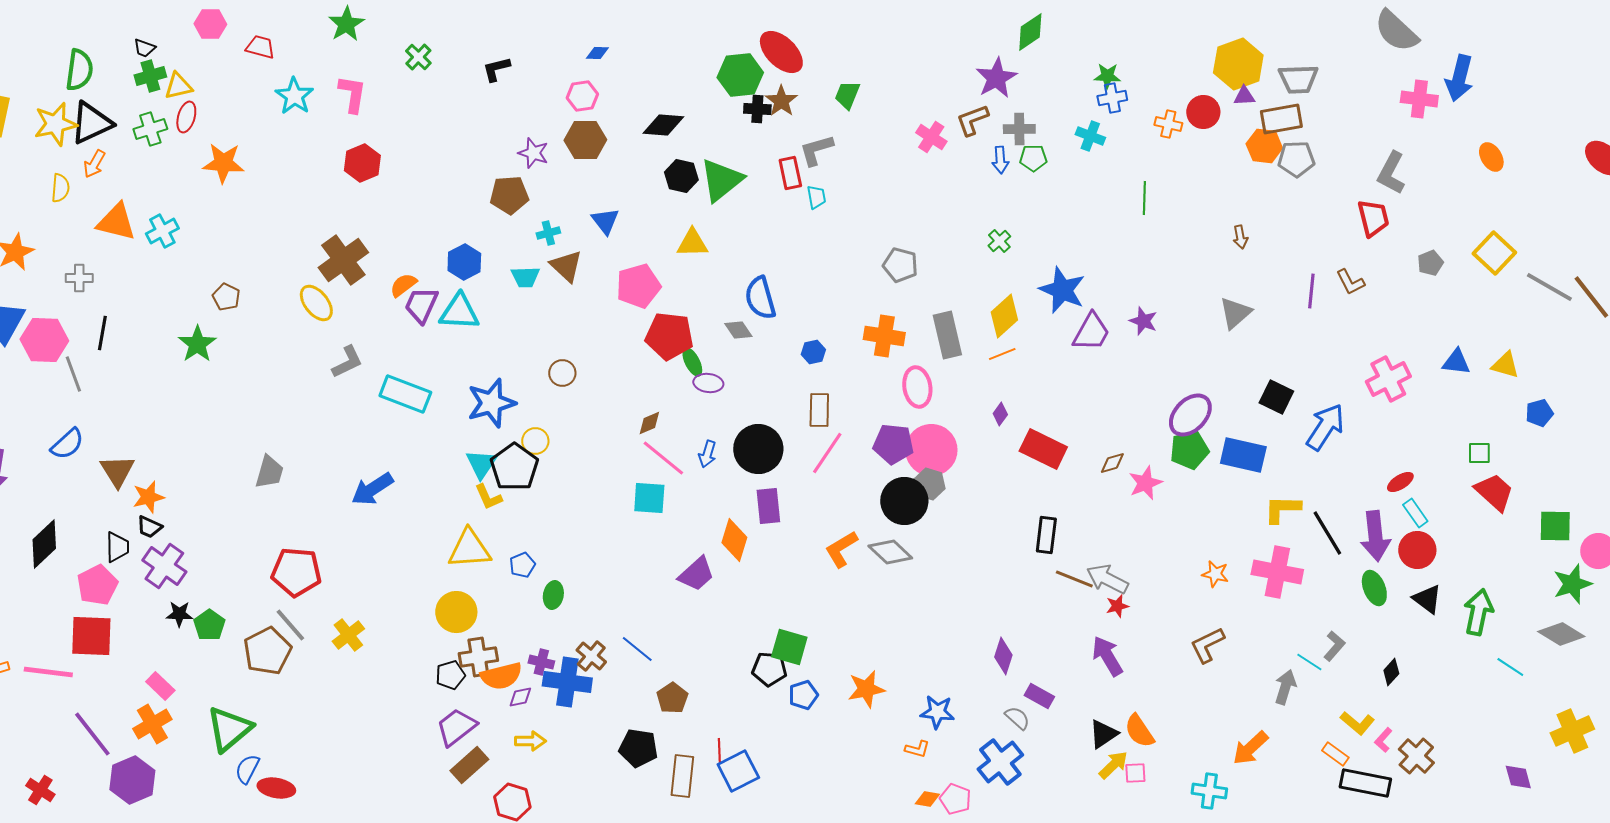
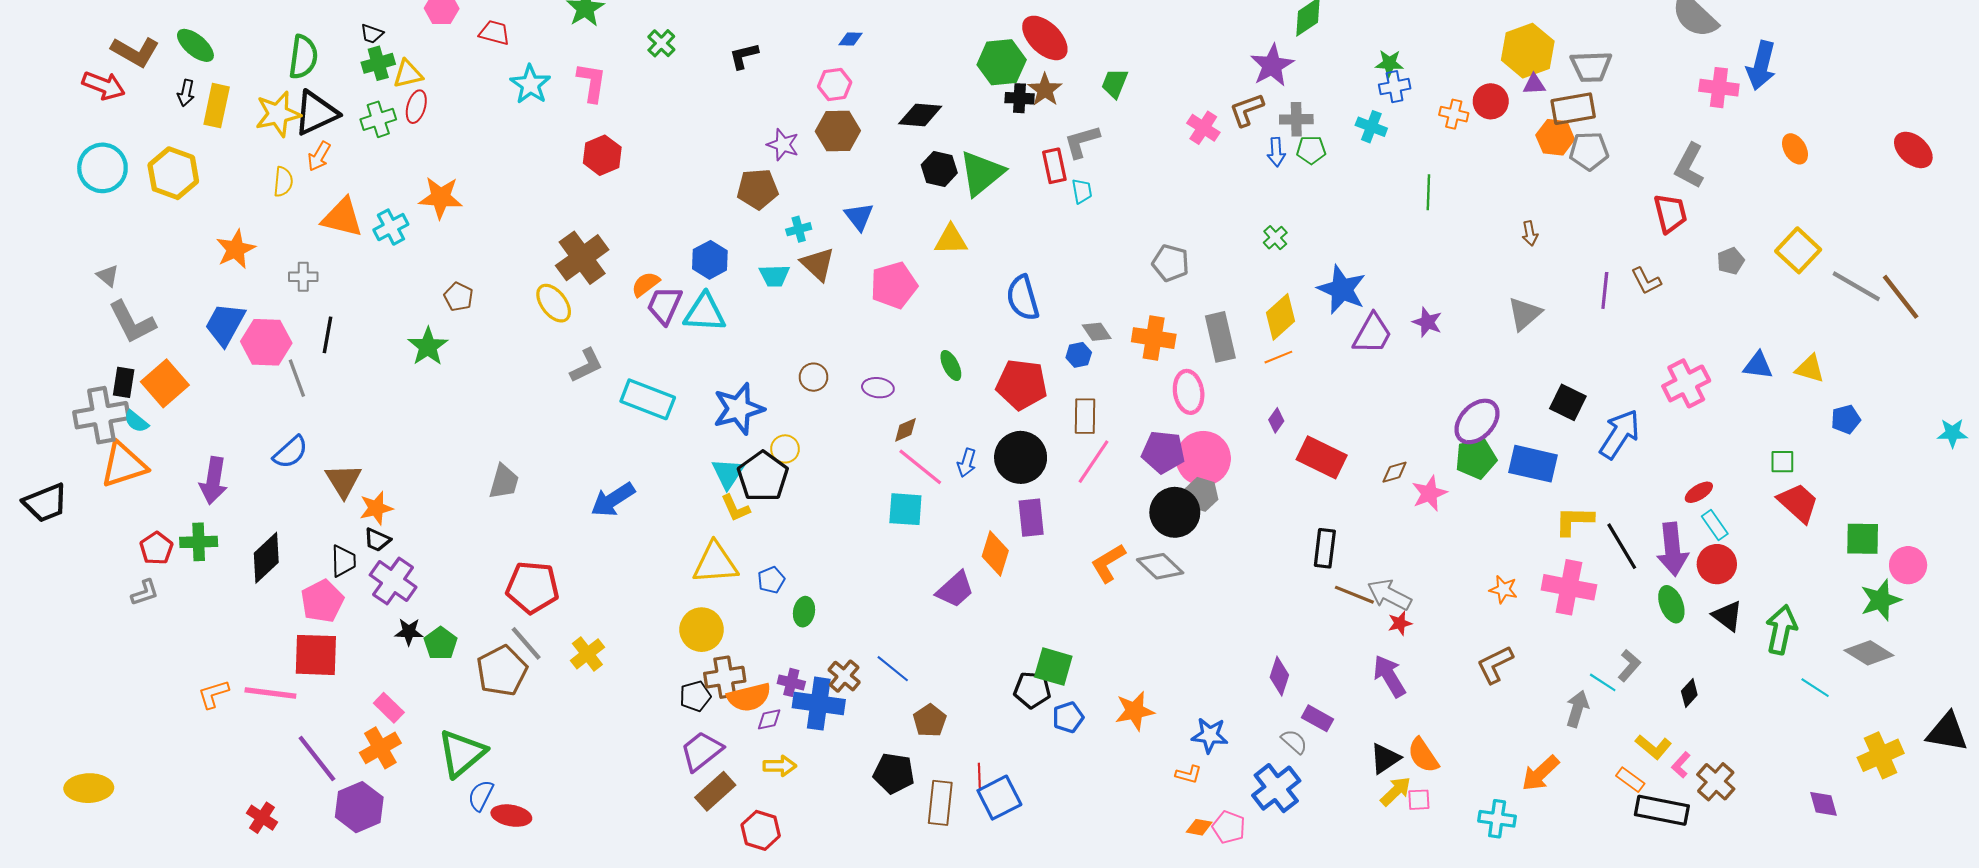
orange star: (223, 163) -> (441, 197), moved
gray diamond: (738, 330) -> (1097, 332), moved
red pentagon: (669, 336) -> (1022, 384), moved
purple ellipse: (708, 383) -> (878, 388), moved

